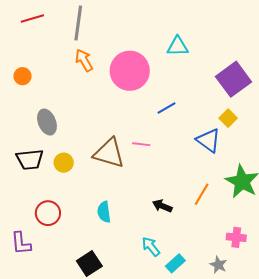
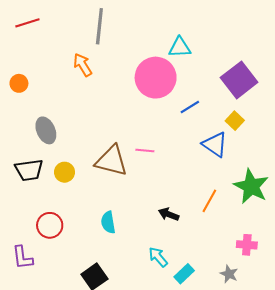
gray line: (78, 23) -> (99, 26), moved
pink circle: (130, 71) -> (156, 78), moved
blue line: (167, 108) -> (190, 107), moved

